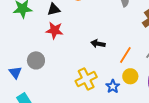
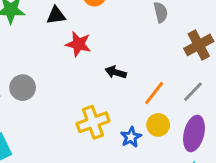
red star: (55, 30) -> (78, 44), moved

